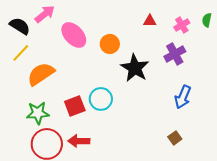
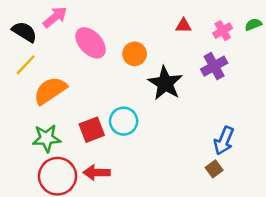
green semicircle: (207, 20) -> (253, 24), turned 56
blue arrow: (183, 97) -> (224, 141), moved

